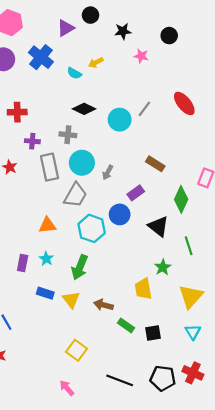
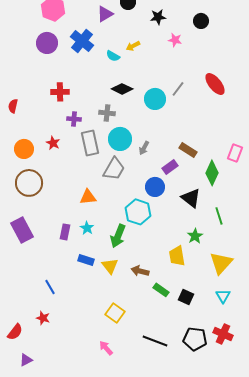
brown rectangle: (155, 164) -> (188, 150), moved
cyan hexagon: (92, 228) -> (138, 212), moved
black square: (153, 333) -> (186, 297), turned 35

